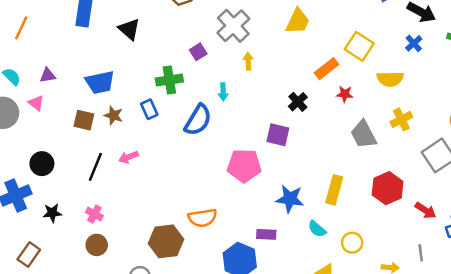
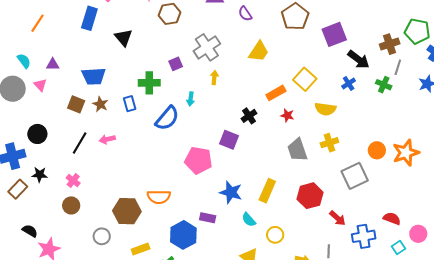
brown rectangle: (29, 255) -> (18, 189), moved

